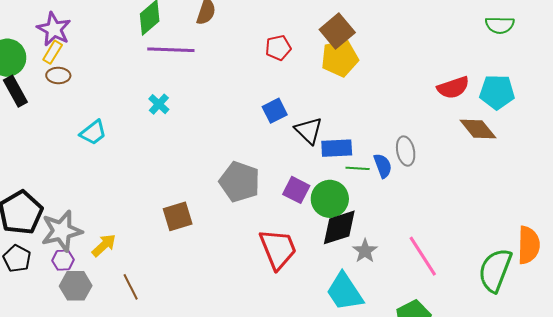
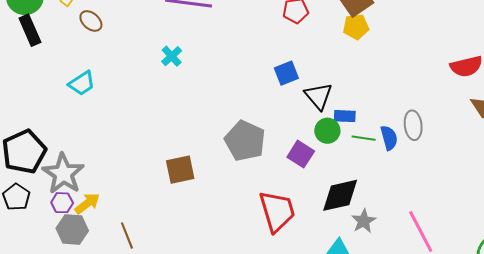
yellow pentagon: (340, 58) -> (356, 27), size x0.7
brown ellipse: (58, 75) -> (91, 21), moved, turned 35
cyan trapezoid: (93, 133) -> (82, 83), moved
blue rectangle: (337, 148) -> (345, 116), size x0.7
green circle: (330, 199) -> (327, 131), moved, size x0.7
gray star: (62, 231) -> (63, 174), turned -30
yellow arrow: (104, 245) -> (87, 203), moved

